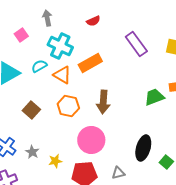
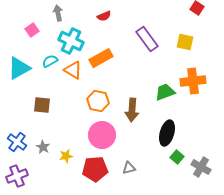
brown arrow: (103, 102) -> (132, 110), moved
orange hexagon: (68, 106) -> (98, 101), moved
brown square: (31, 110) -> (42, 105), turned -36
black ellipse: (143, 148) -> (167, 133), moved

